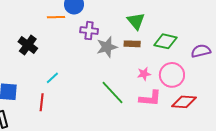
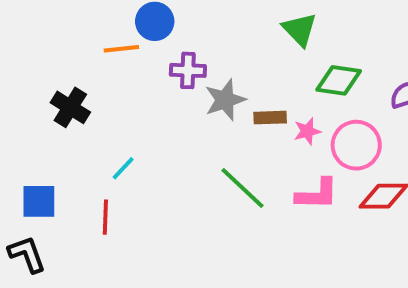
green triangle: (136, 21) -> (300, 29), moved
brown rectangle: (132, 44) -> (270, 118), moved
pink star: (144, 74) -> (307, 131), moved

